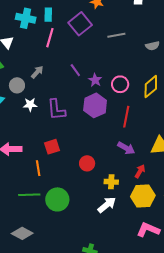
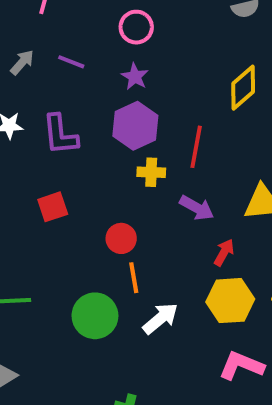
purple line: (75, 70) -> (71, 62), moved, turned -32
pink circle: (120, 84) -> (136, 27), moved
orange line: (38, 168) -> (134, 278), moved
yellow cross: (111, 182) -> (151, 172), moved
green circle: (57, 199) -> (95, 316), moved

